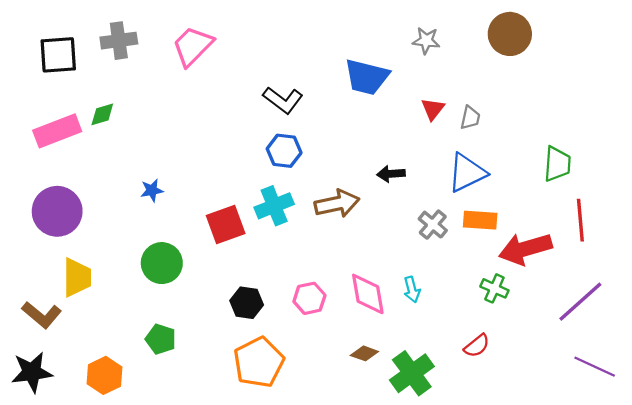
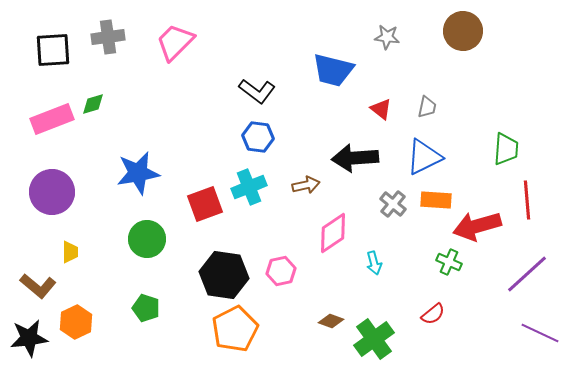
red triangle: (433, 109) -> (381, 109), moved, turned -30
black arrow: (391, 174) -> (355, 158), size x1.8
blue star: (152, 190) -> (138, 173), size x2.0
brown arrow: (337, 204) -> (306, 185), size x0.7
yellow trapezoid: (77, 277) -> (70, 252), size x0.6
pink diamond: (368, 294) -> (333, 233), moved, turned 66
black hexagon: (247, 303) -> (224, 275), size x1.6
orange hexagon: (105, 375) -> (76, 322), moved

